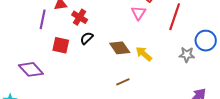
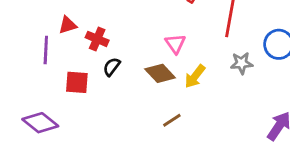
pink triangle: (139, 13) -> (175, 44), moved
yellow arrow: (144, 54) -> (195, 76), turned -84
gray star: (187, 55) -> (242, 63), moved

